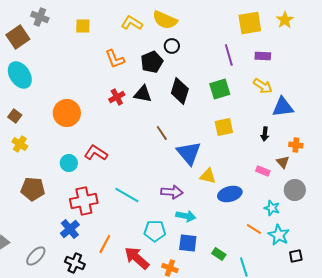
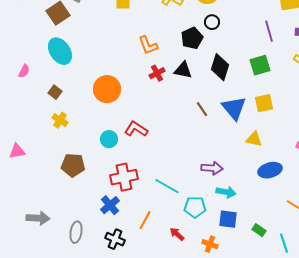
orange L-shape: (115, 59) -> (148, 45), moved
blue triangle: (189, 153) -> (234, 108), moved
yellow triangle: (208, 176) -> (254, 139), moved
cyan line: (127, 195) -> (167, 186), moved
gray ellipse: (36, 256) -> (76, 232), turned -35
red arrow: (137, 258) -> (177, 234), size x0.6

